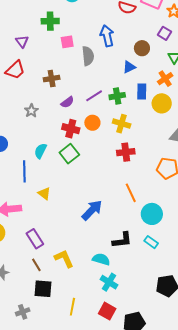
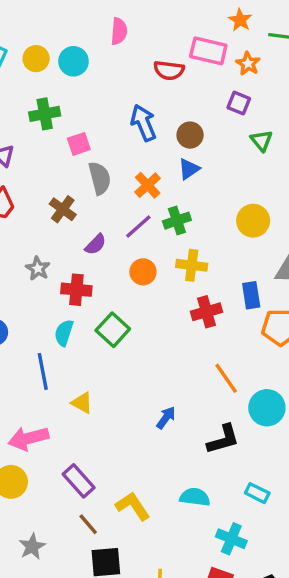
brown circle: (142, 48) -> (190, 135), moved
gray semicircle: (88, 56) -> (100, 178), moved
brown cross: (52, 79) -> (63, 209), turned -35
orange cross: (165, 79) -> (148, 185), moved
blue rectangle: (142, 91) -> (251, 295), moved
red cross: (71, 129) -> (76, 290), moved
blue arrow: (92, 210) -> (166, 418), size x0.6
black L-shape: (122, 240) -> (223, 439), moved
cyan rectangle: (151, 242) -> (257, 493), moved
cyan cross: (109, 282) -> (231, 539), moved

